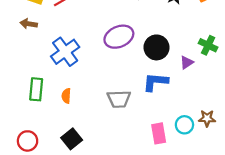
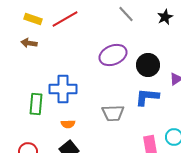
blue cross: (65, 52) -> (63, 89), moved, turned 36
orange semicircle: (66, 96) -> (68, 124), moved, turned -96

